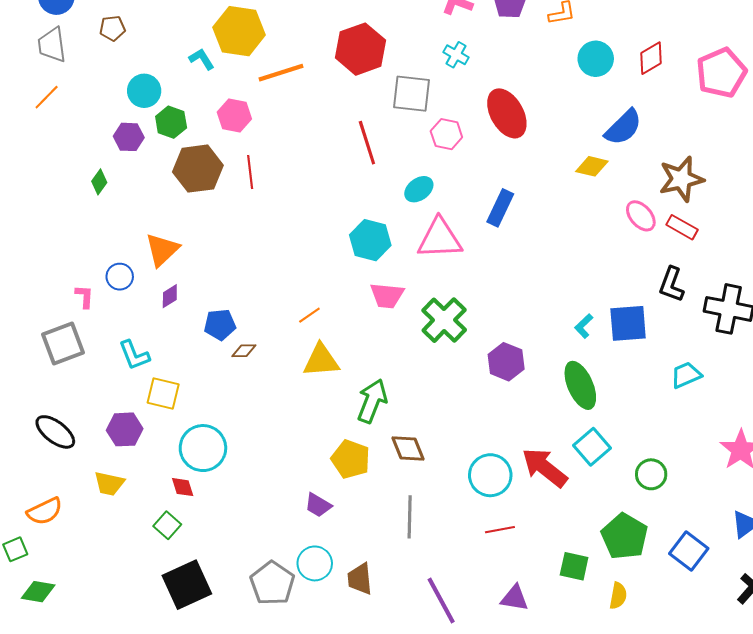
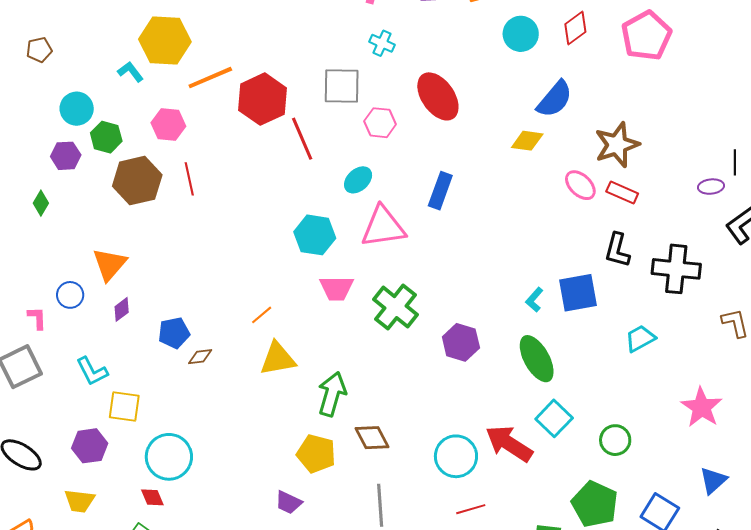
red hexagon: (361, 49) -> (262, 99), moved

